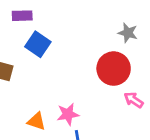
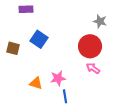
blue square: (38, 44) -> (39, 39), moved
pink arrow: (134, 100) -> (93, 68), moved

